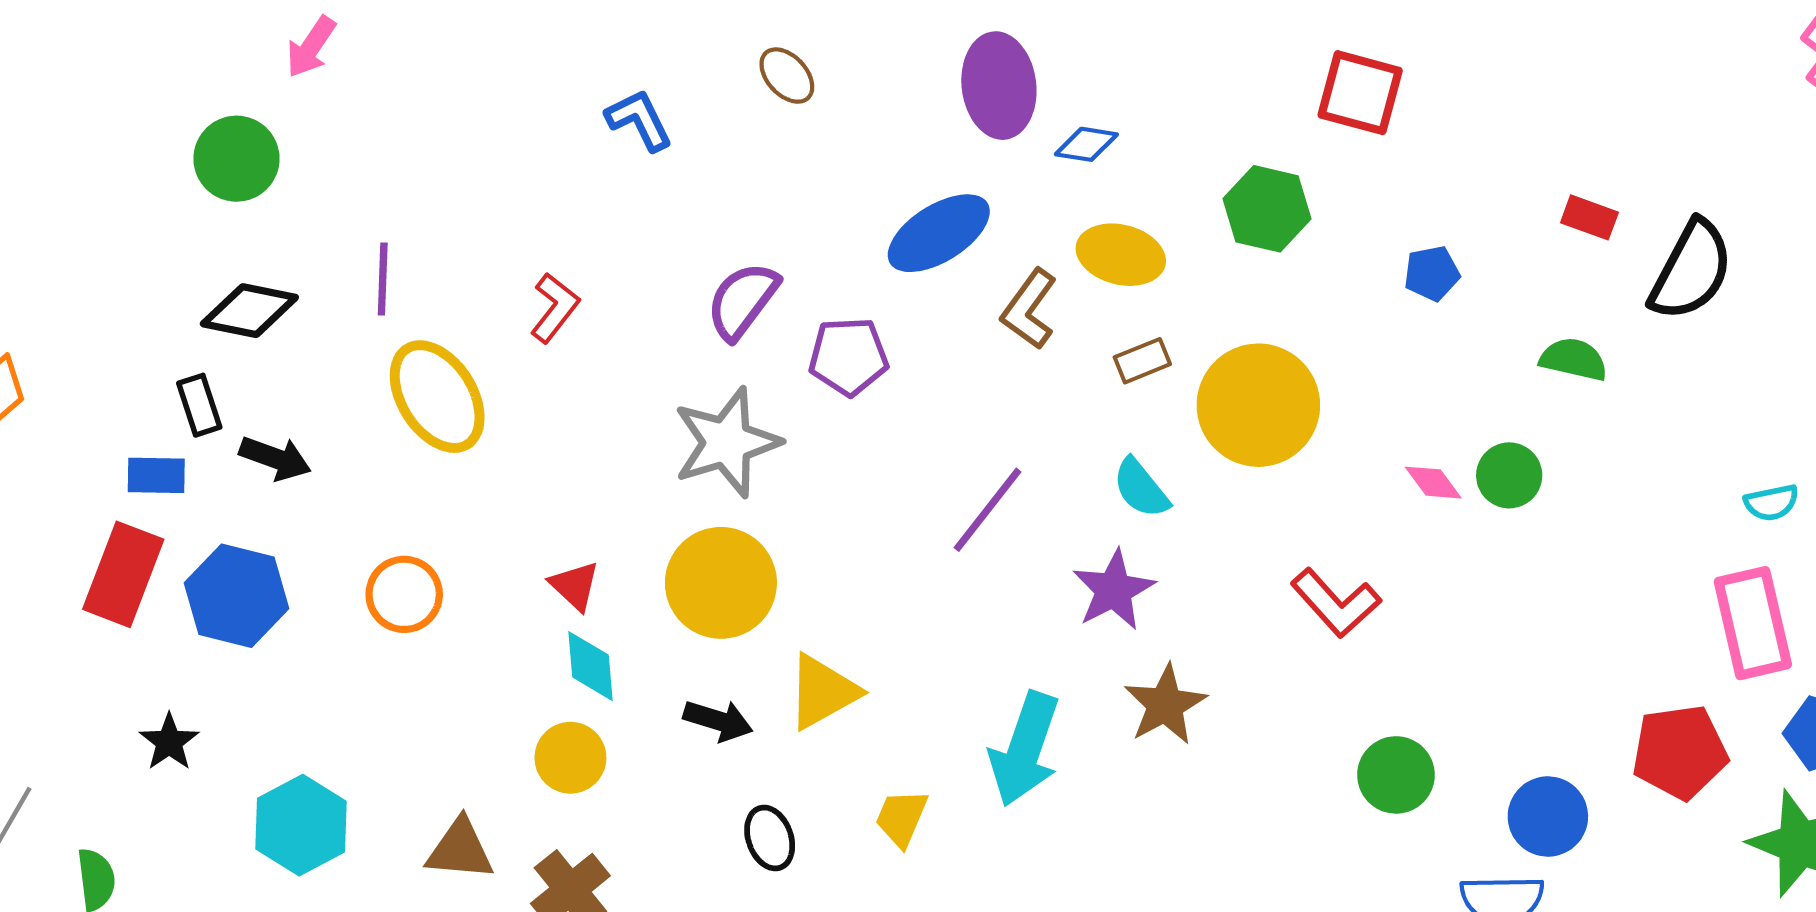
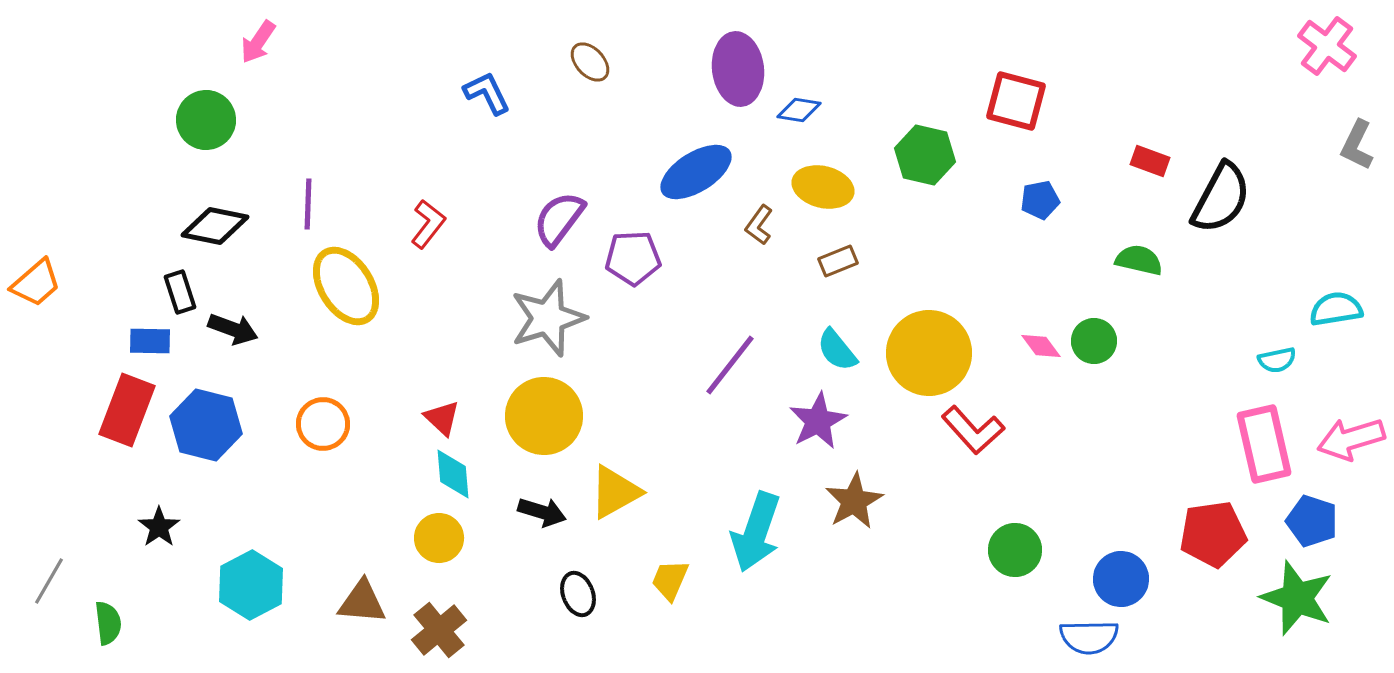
red square: (1360, 93) -> (1016, 101), moved
brown L-shape: (1029, 309) -> (759, 225), size x0.7
yellow circle: (1258, 405) -> (929, 353), moved

